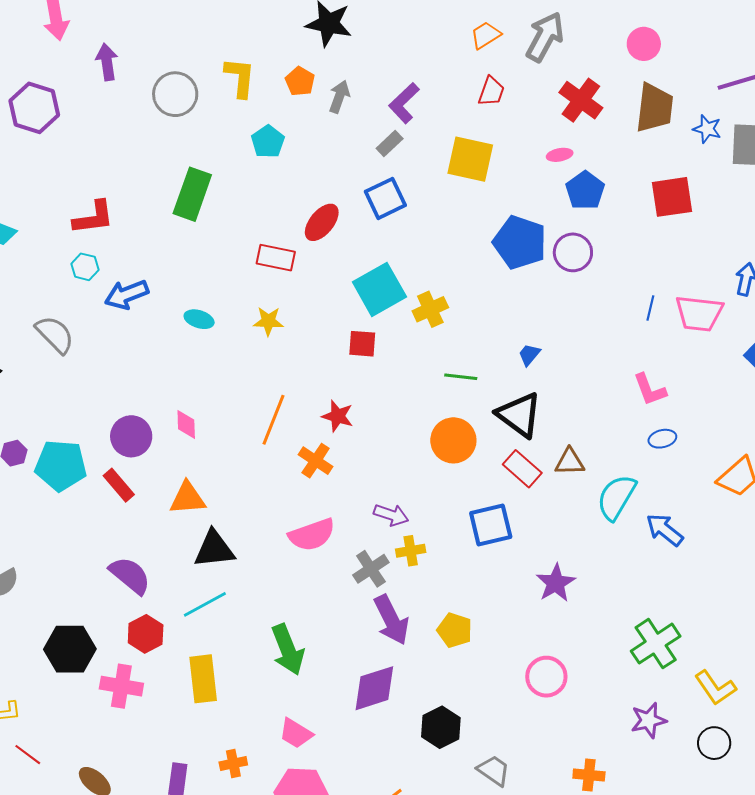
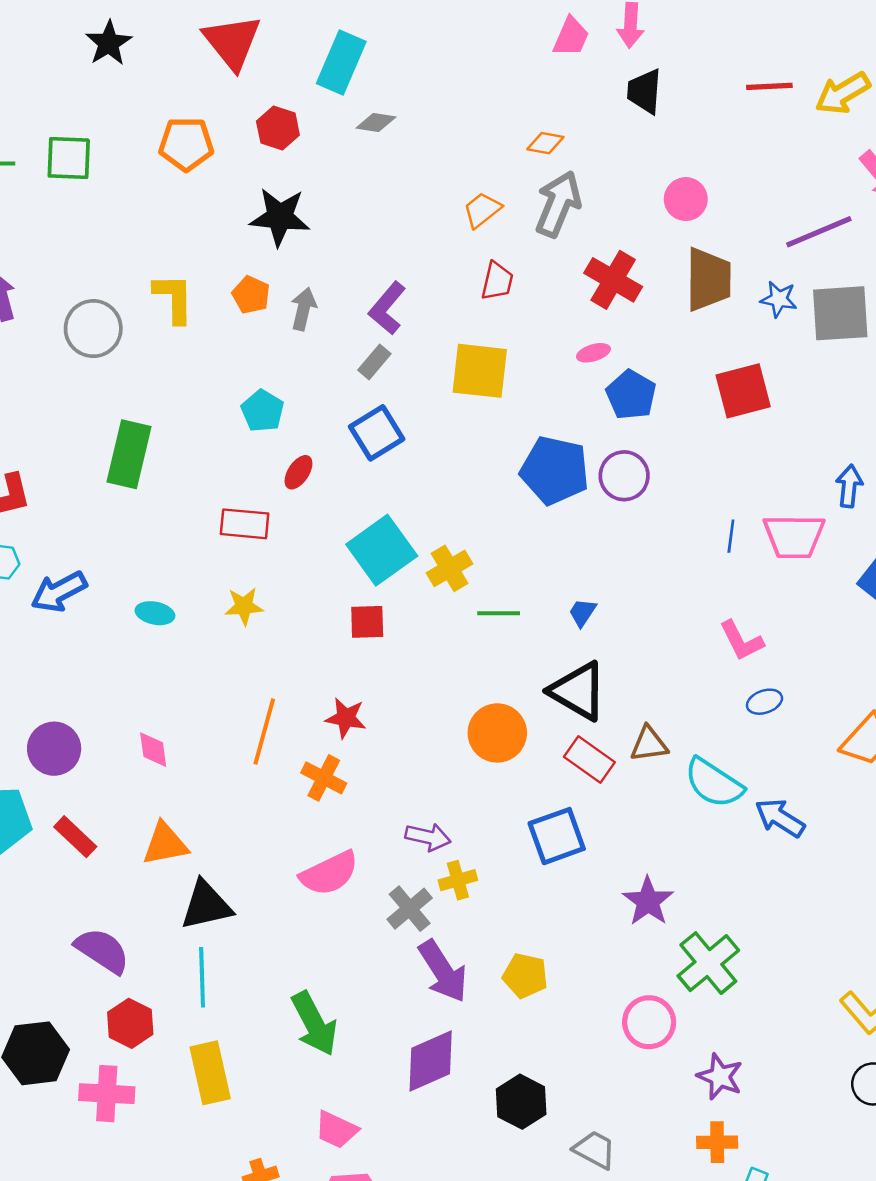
cyan pentagon: (268, 142) -> (263, 411), moved
red ellipse: (322, 222) -> (298, 472), size x0.7
green line: (461, 377) -> (499, 613), moved
purple circle: (131, 436) -> (54, 749), moved
cyan semicircle: (616, 497) -> (714, 783), turned -81
cyan line: (205, 604) -> (202, 977), turned -57
green cross: (656, 644) -> (708, 963), moved
purple star: (649, 720) -> (720, 1077), moved, turned -30

